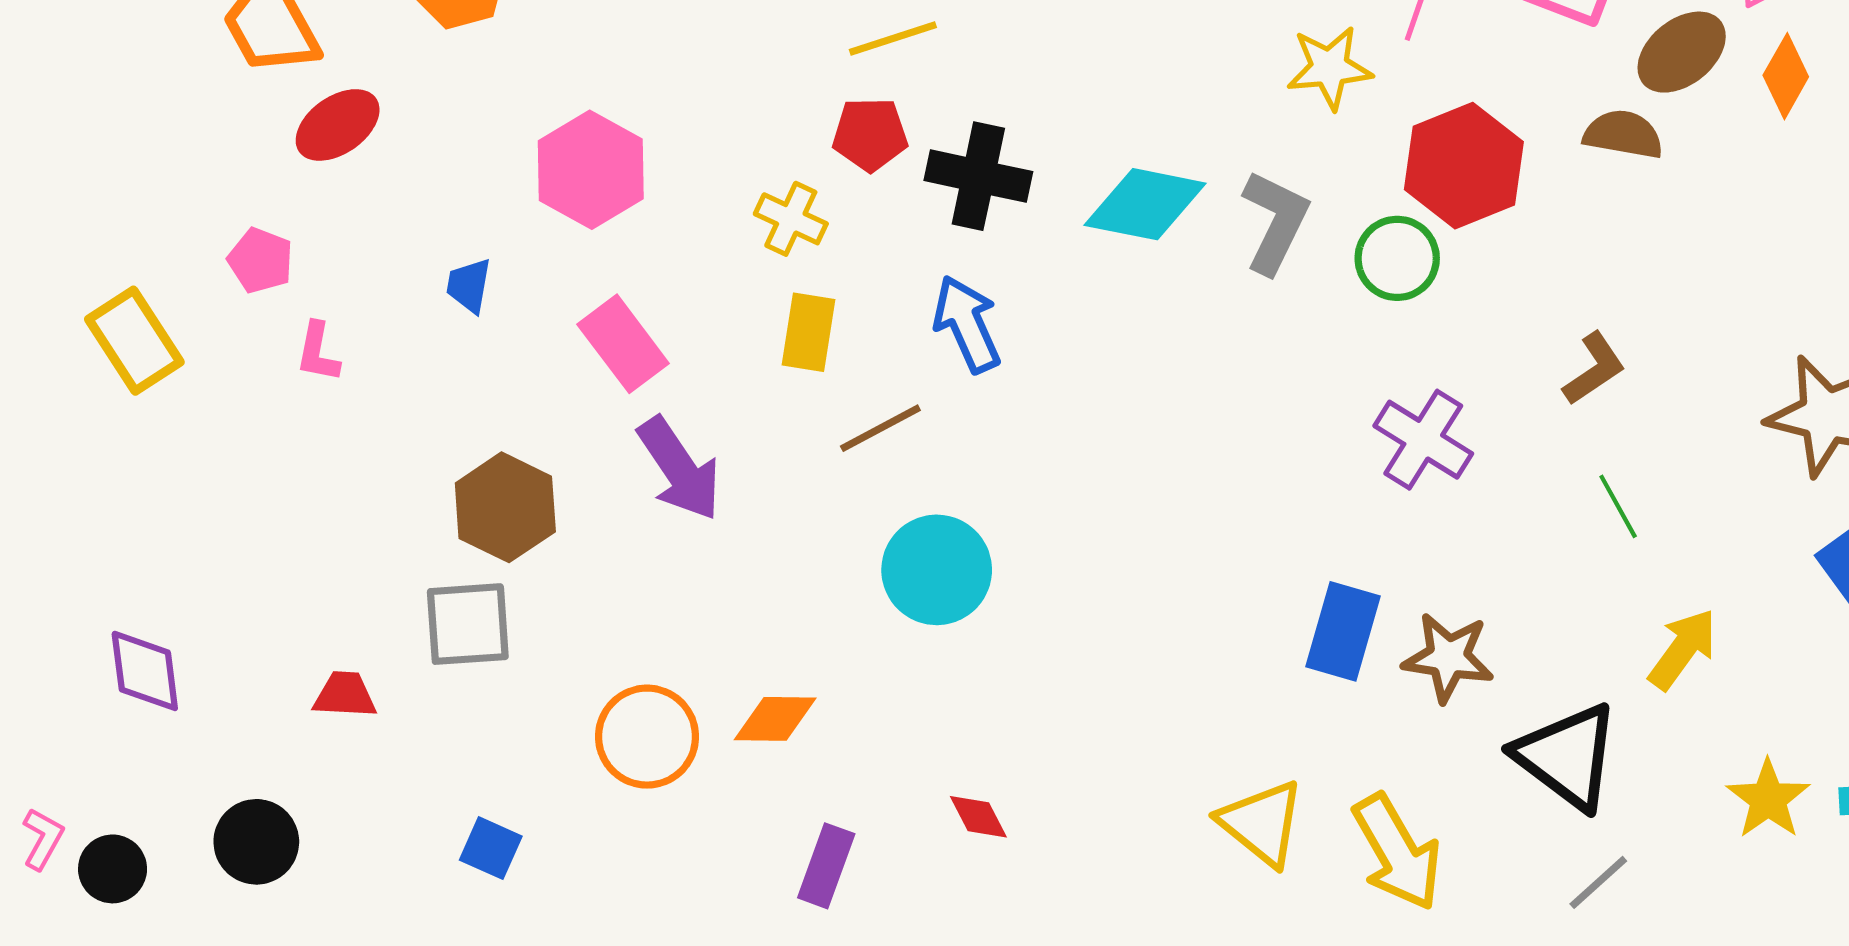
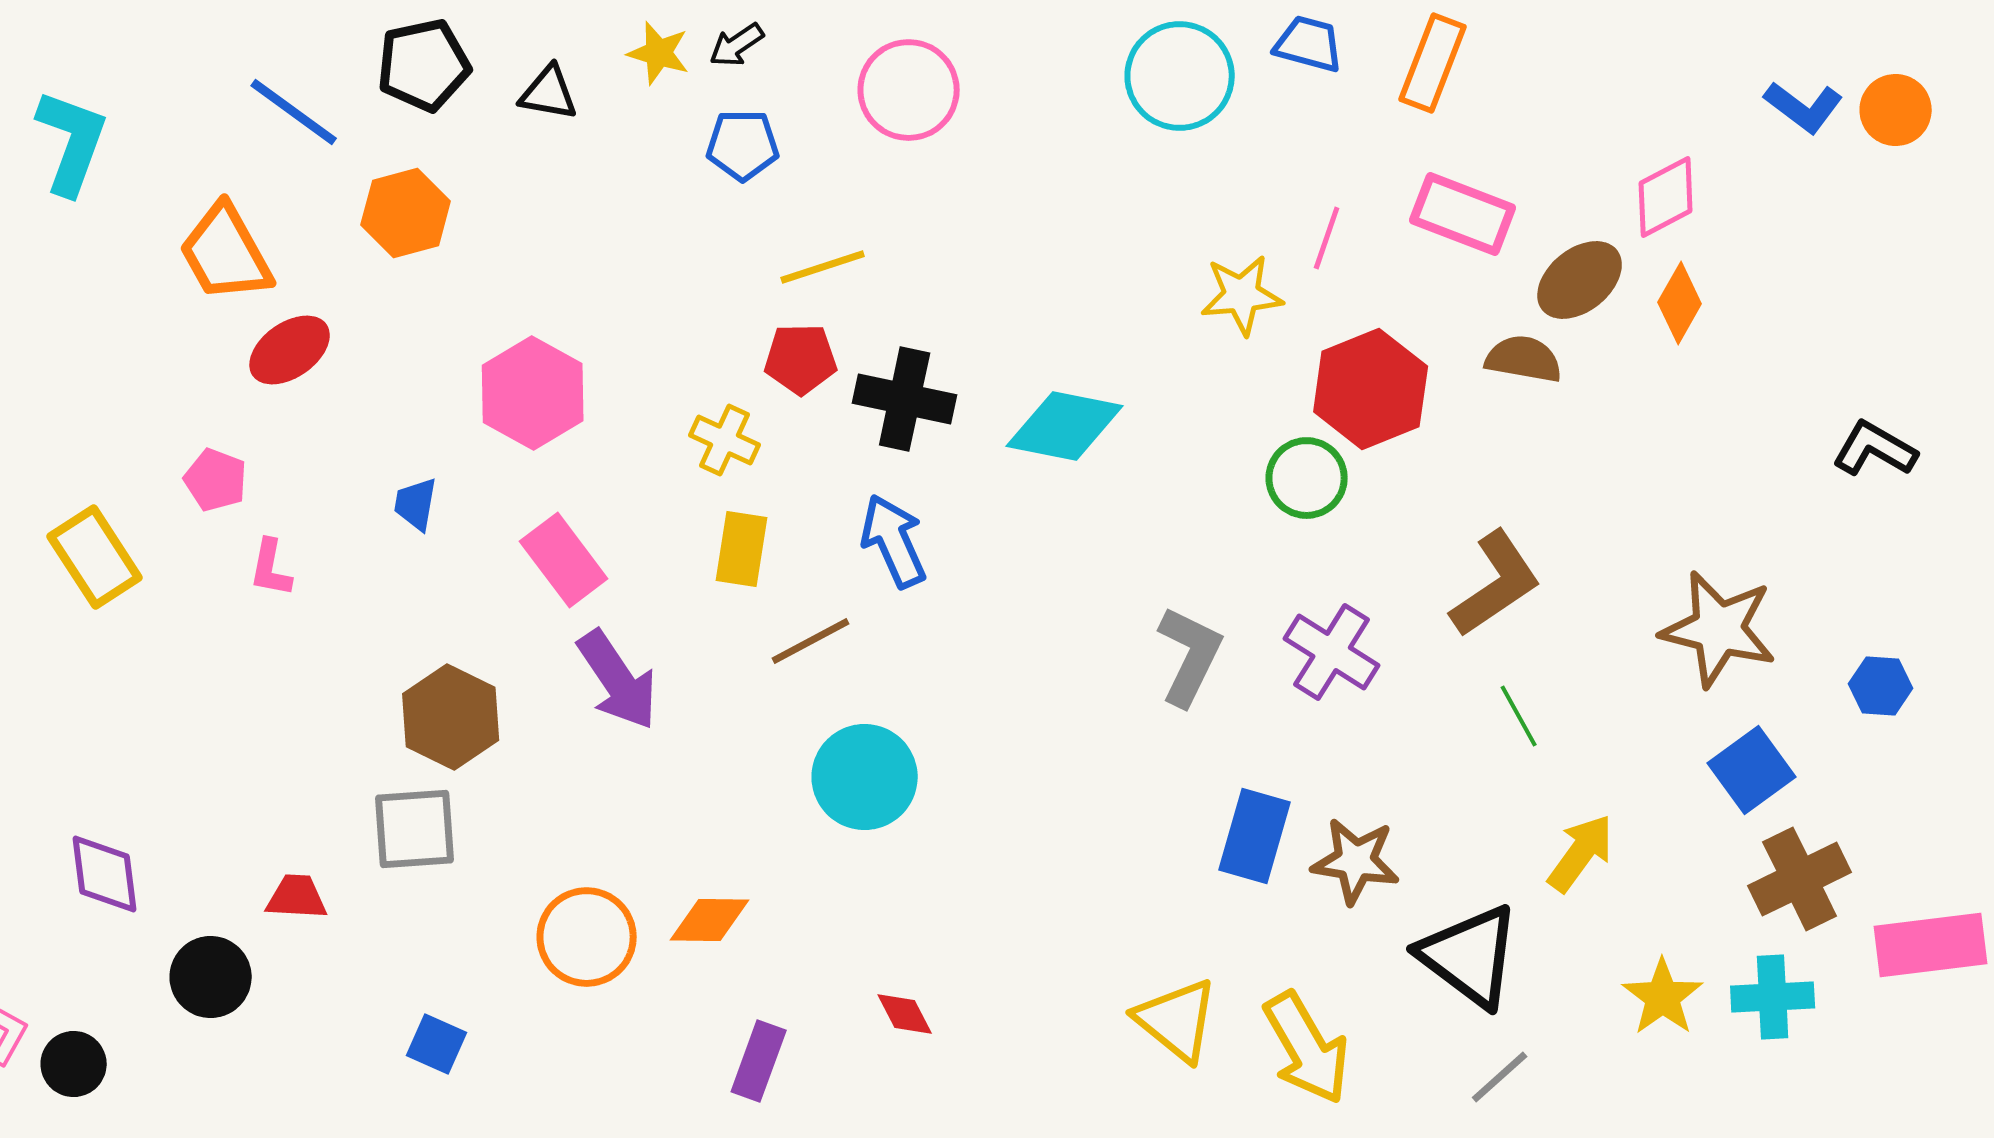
gray L-shape: (1275, 222) -> (1190, 656), moved
brown L-shape: (1594, 369) -> (1496, 584), size x1.5
black circle: (256, 842) -> (211, 977), moved

